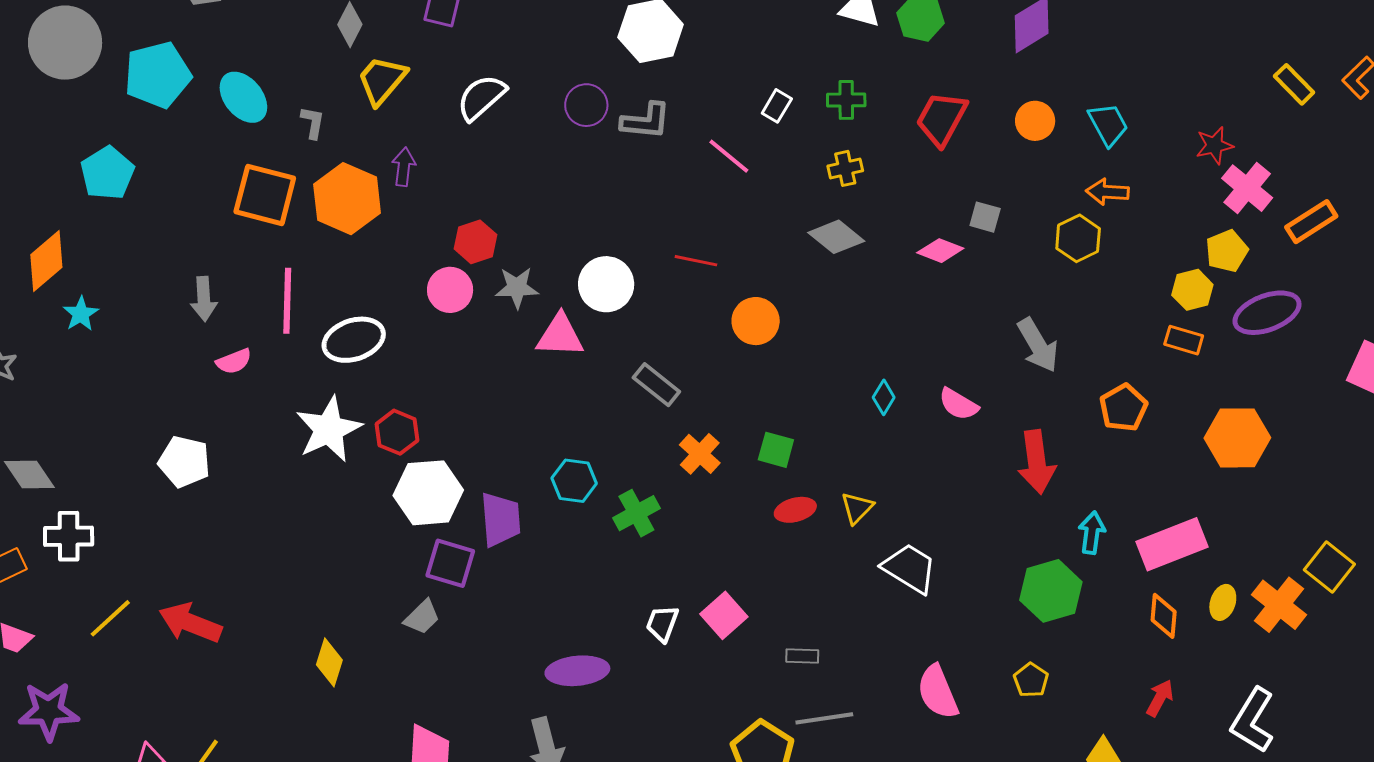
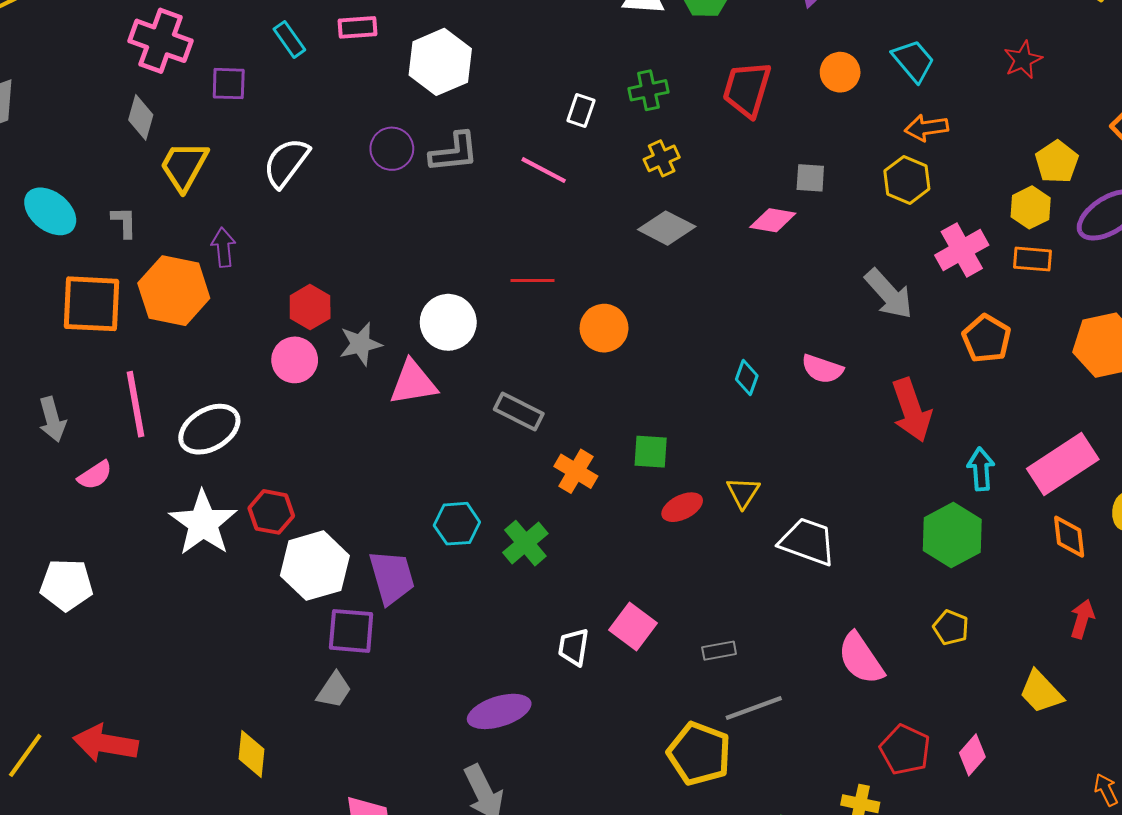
pink cross: (1247, 188) -> (962, 250), moved, turned 33

